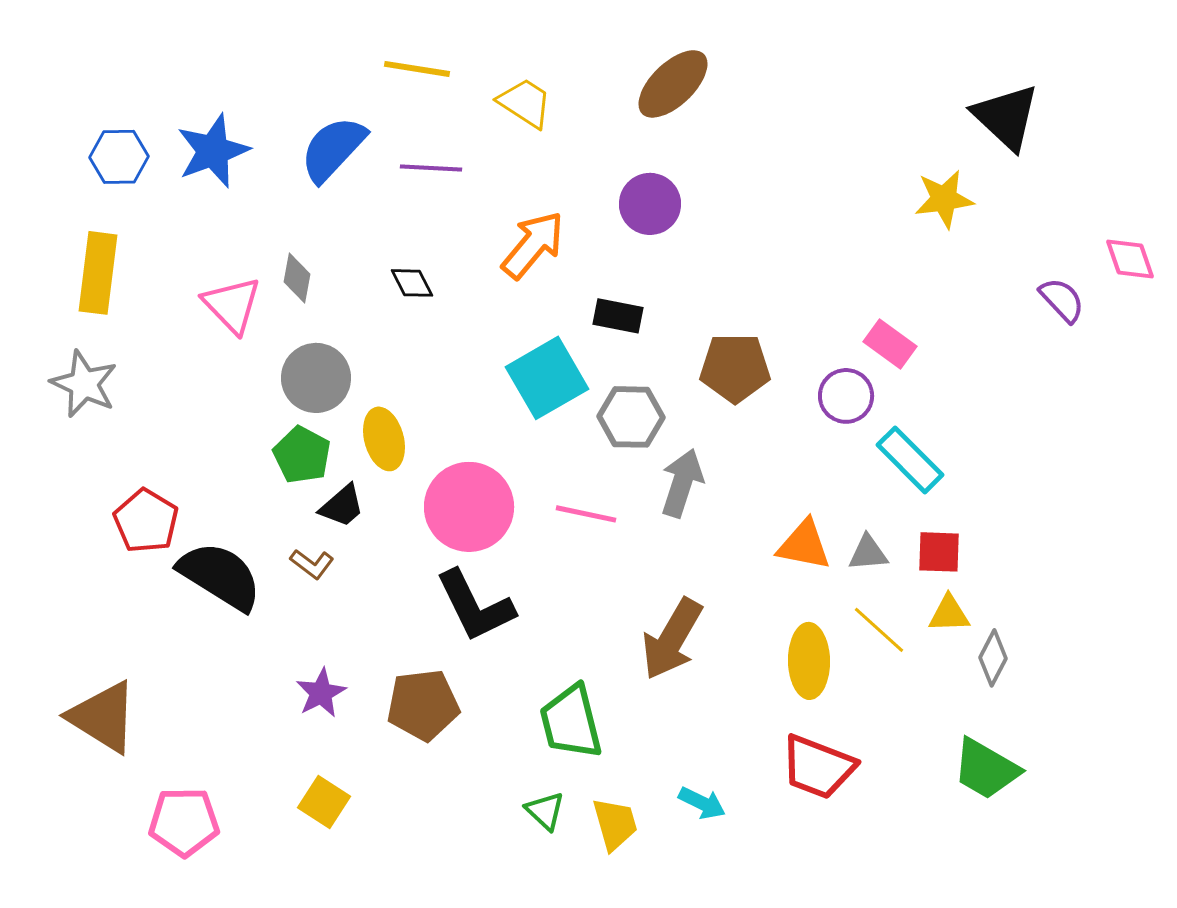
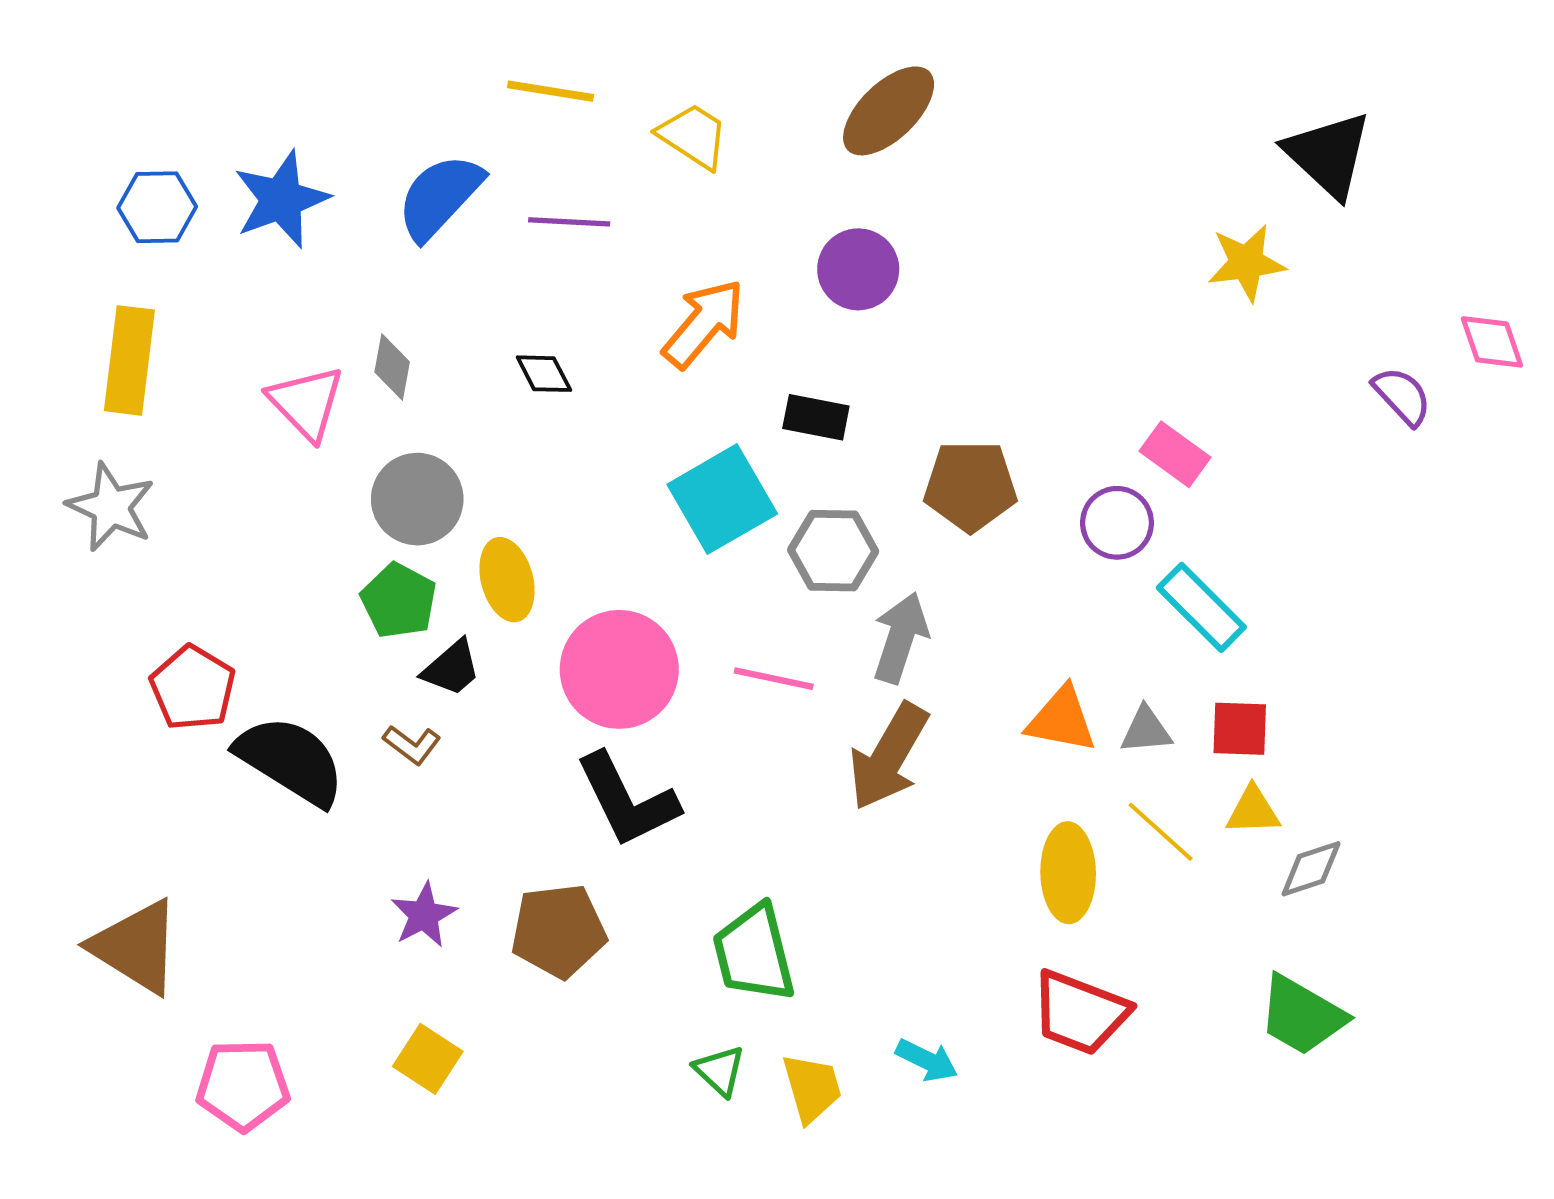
brown arrow: (672, 639) -> (889, 757), moved
gray diamond: (993, 658) -> (1311, 869), turned 44

